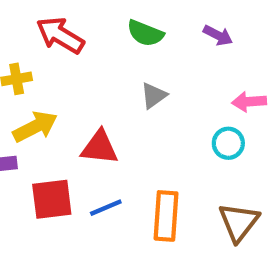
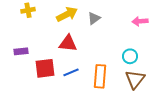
yellow arrow: (35, 127) -> (67, 14), moved
cyan circle: (228, 143) -> (130, 56), moved

